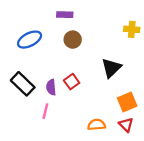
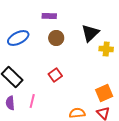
yellow cross: (132, 29) -> (106, 49), moved
black triangle: (111, 68) -> (90, 33), moved
purple semicircle: (51, 87) -> (10, 103), moved

